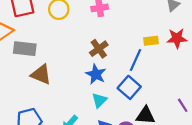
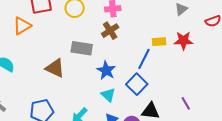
gray rectangle: (25, 49) -> (82, 48), moved
brown cross: (99, 49) -> (110, 31), moved
cyan triangle: (99, 100) -> (108, 95), turned -35

